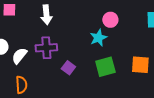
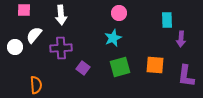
pink circle: (110, 20) -> (119, 13), moved
white semicircle: (19, 56) -> (34, 35), moved

